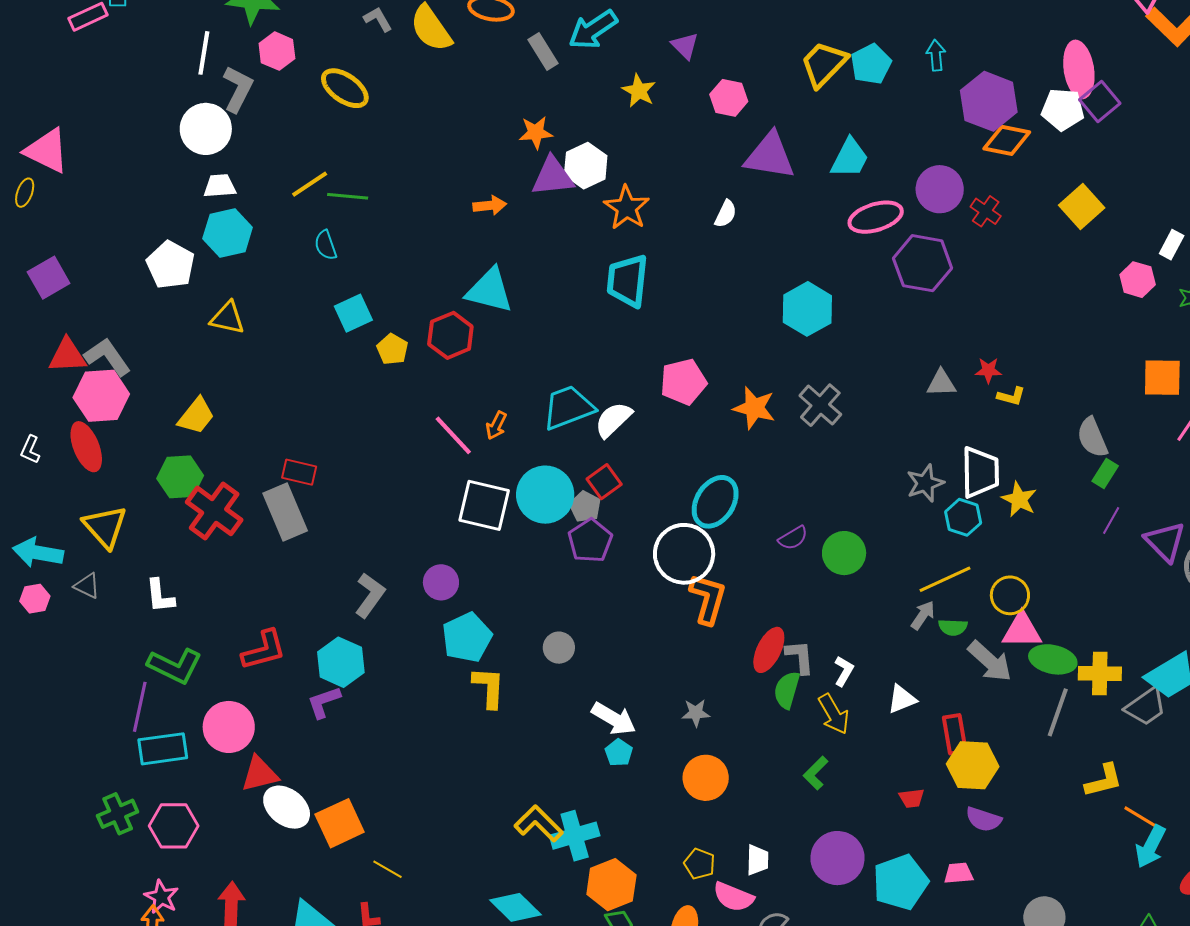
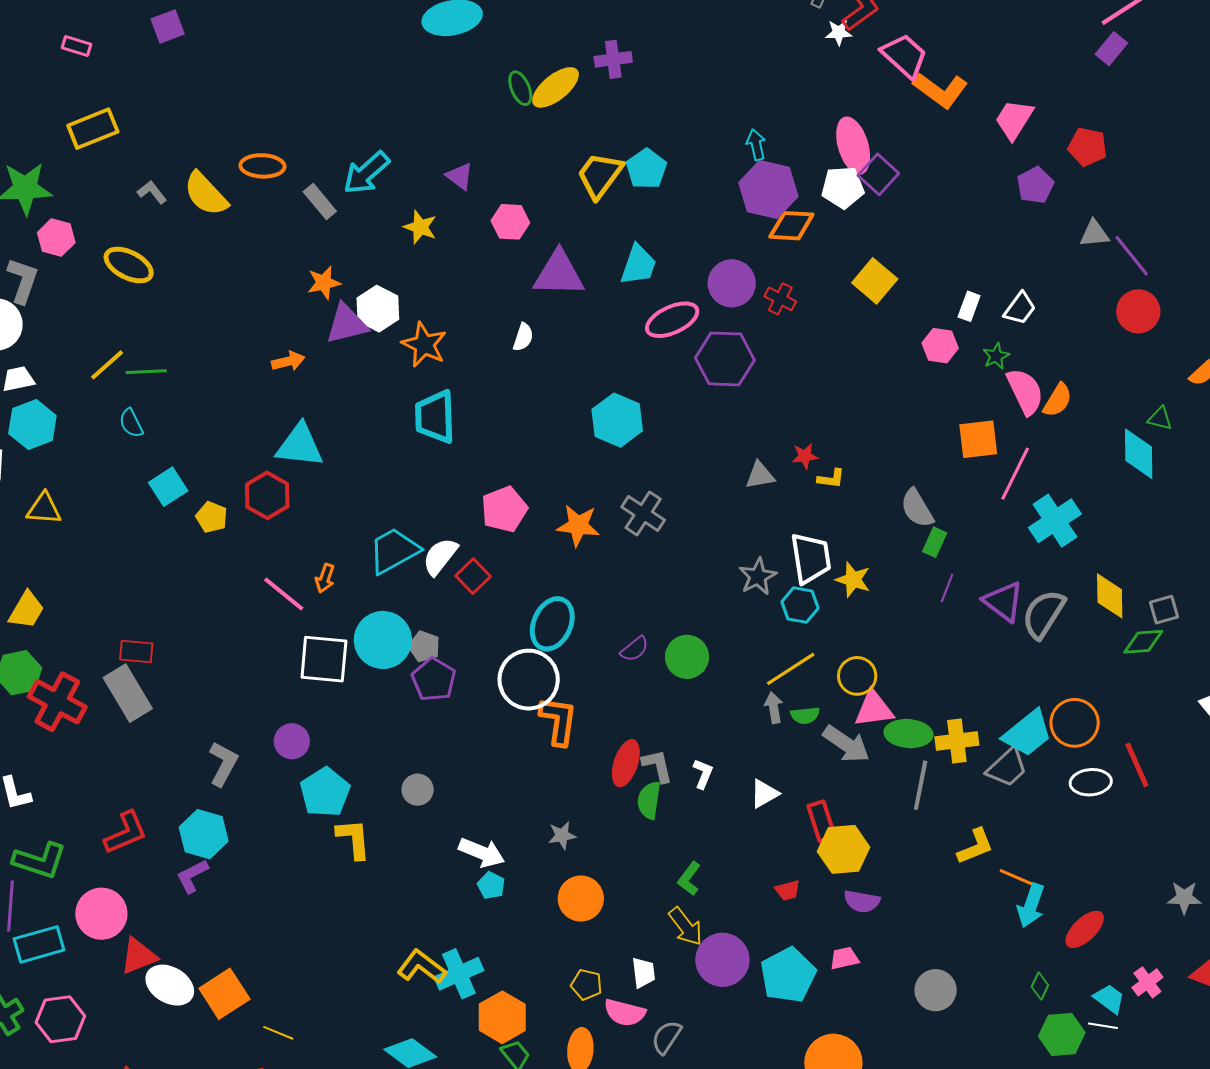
cyan arrow: (936, 55) -> (756, 145), moved
red square: (604, 482) -> (473, 576), moved
gray arrow: (923, 615) -> (774, 708), turned -36
yellow arrow: (834, 714) -> (686, 927), moved

